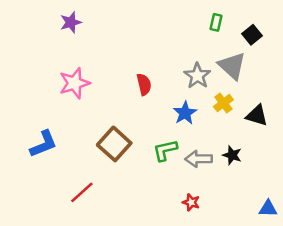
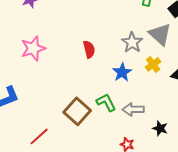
brown square: (114, 144) -> (77, 111), moved
green L-shape: (165, 150) -> (106, 102), turned 75
black star: (232, 155) -> (160, 128), moved

